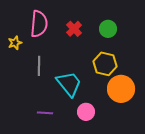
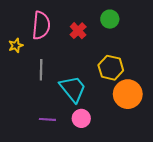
green circle: (108, 29) -> (110, 19), moved
pink circle: (86, 112) -> (81, 118), moved

